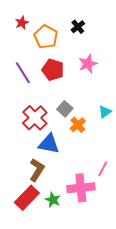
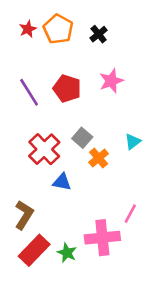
orange pentagon: (46, 37) -> (58, 29), moved
blue triangle: (49, 144) -> (62, 182), size x0.7
brown L-shape: (37, 170) -> (24, 215), moved

